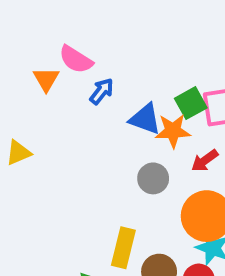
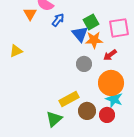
green square: (191, 103) -> (91, 22), moved
blue triangle: (145, 119) -> (80, 34), turned 30
yellow rectangle: (123, 248) -> (69, 99), turned 48

